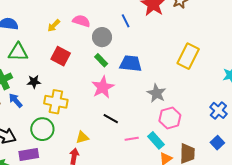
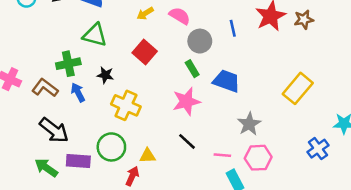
blue cross: (218, 110) -> (318, 149), moved
green circle: (42, 129) -> (111, 147), moved
pink line: (132, 139) -> (222, 155), moved

